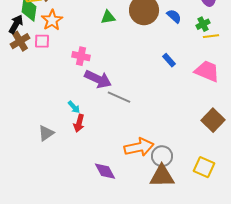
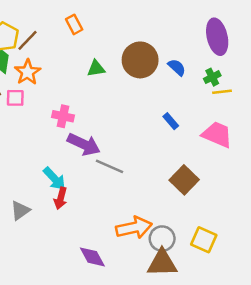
cyan arrow: (74, 107) -> (54, 179), size x1.5
brown square: (213, 120) -> (184, 180), moved
yellow square: (204, 167) -> (204, 240), moved

